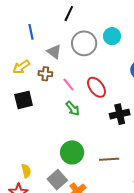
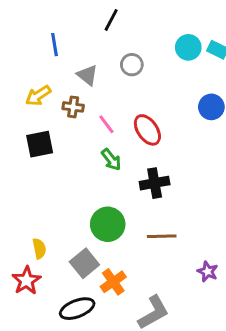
cyan circle: (112, 36) -> (188, 47), moved
gray circle: (84, 43) -> (132, 65), size x0.6
black cross: (120, 114) -> (155, 183), moved

